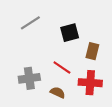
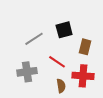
gray line: (30, 23) -> (34, 39), moved
brown semicircle: (58, 92) -> (61, 86), moved, turned 56

